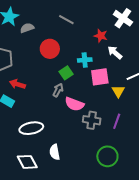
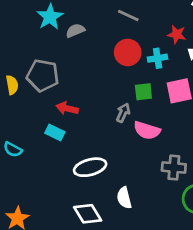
red circle: (50, 49) -> (128, 52), moved
cyan cross: (85, 60) -> (158, 58), moved
green square: (66, 73) -> (143, 92), moved, turned 32
gray cross: (92, 120) -> (174, 167), moved

